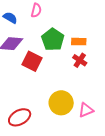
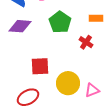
orange rectangle: (79, 42) -> (96, 18), moved
red square: (32, 61) -> (40, 66), moved, turned -30

